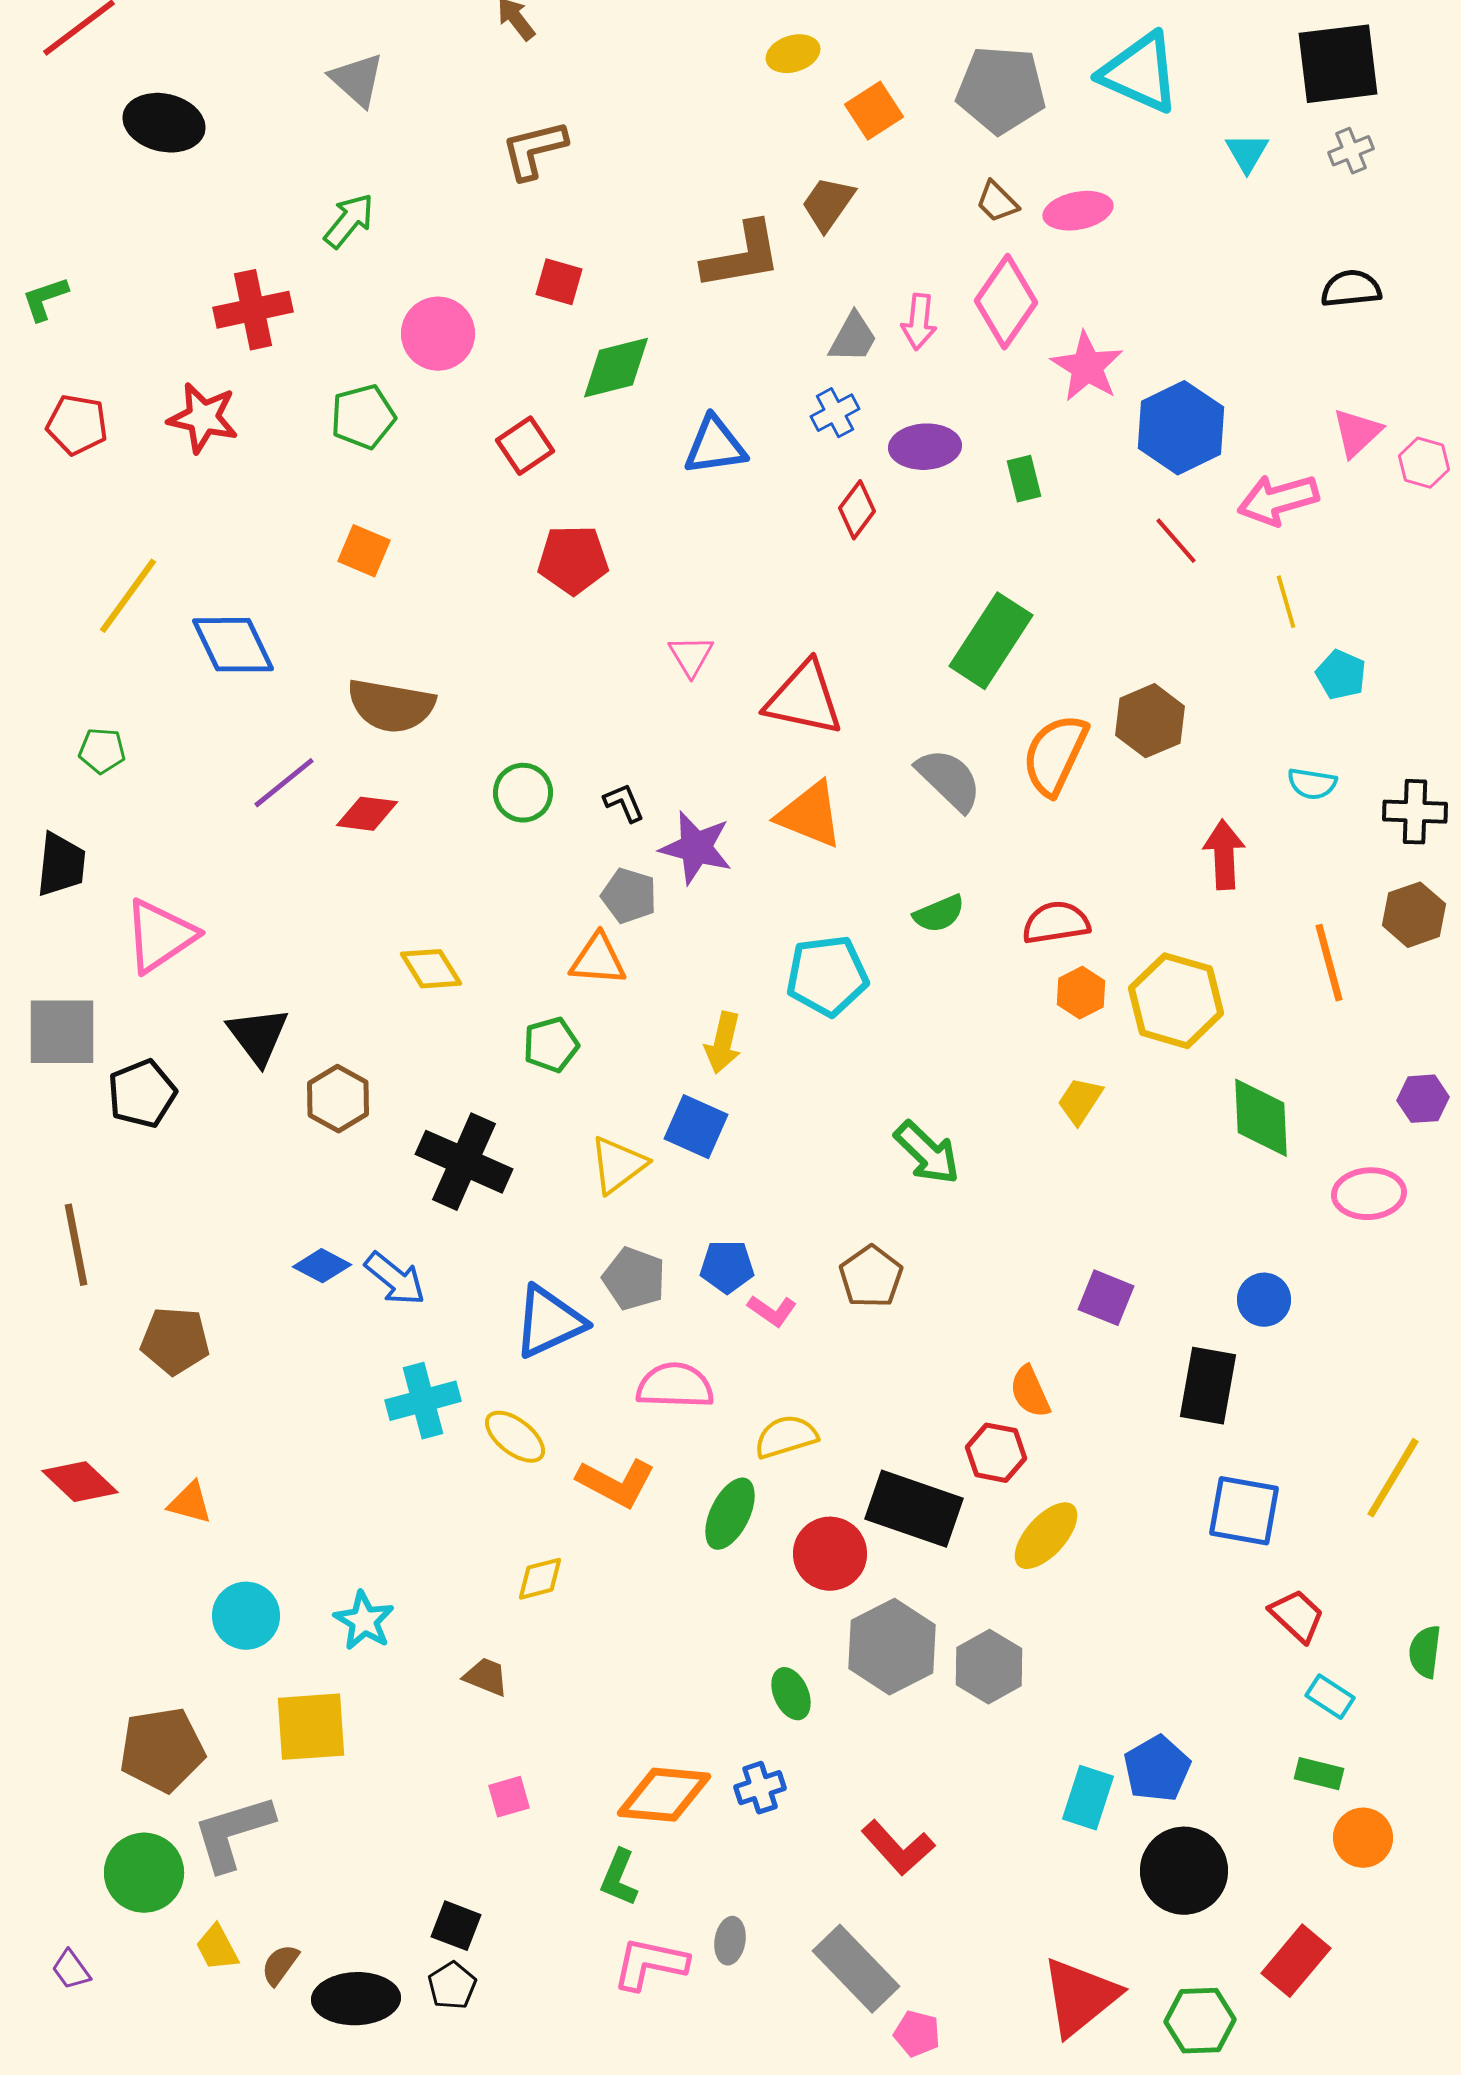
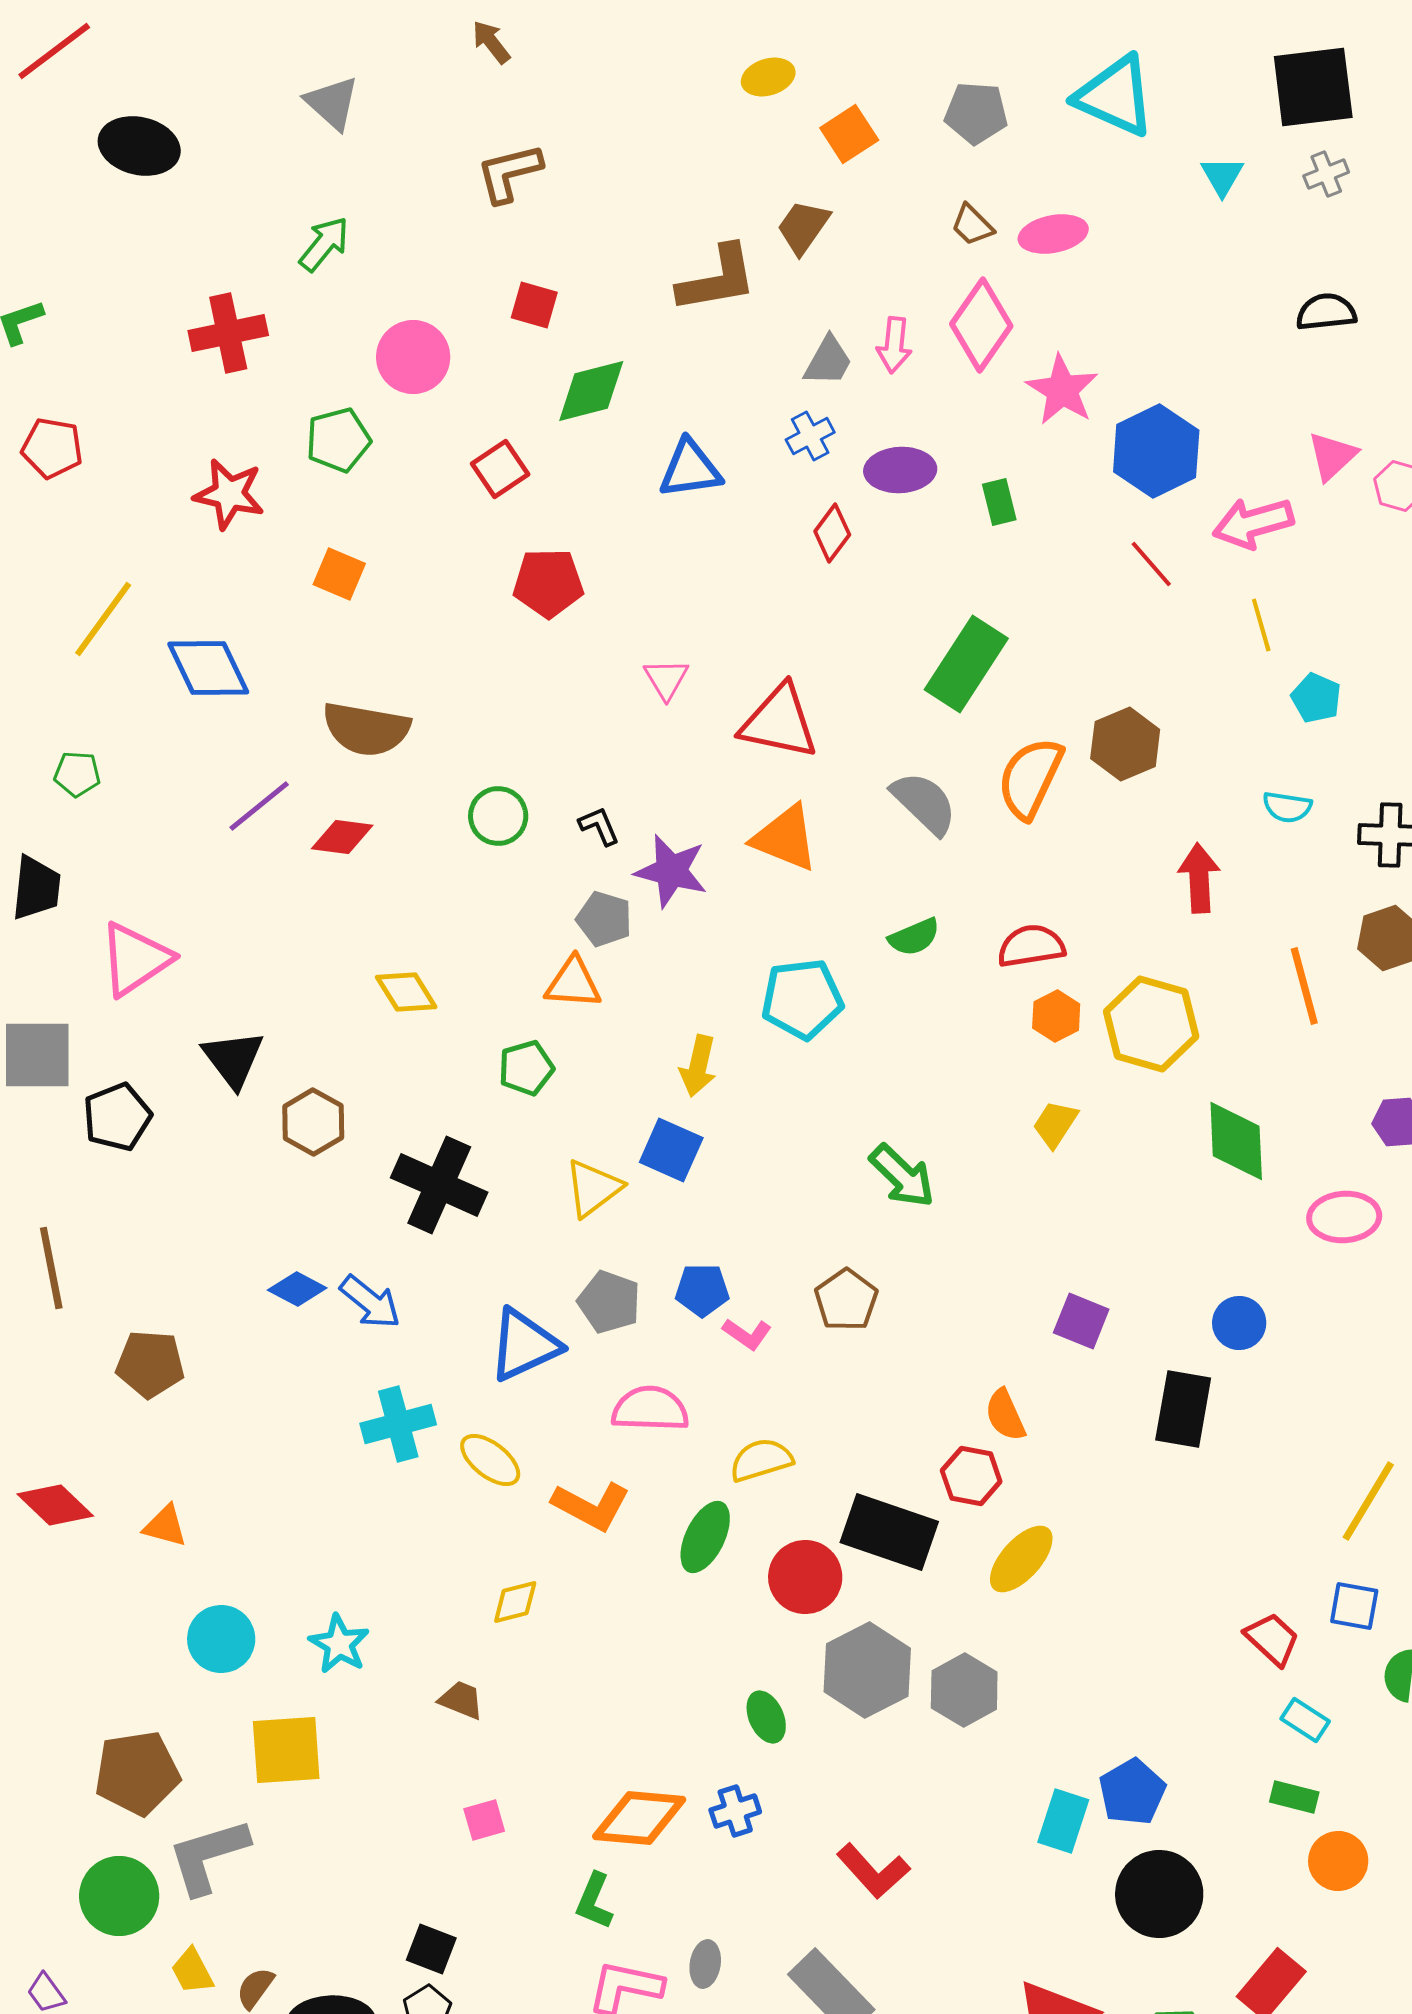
gray pentagon: (1001, 90) -> (976, 113), size x0.7
red star: (203, 418) -> (229, 494), moved
blue square: (1244, 1511) -> (1354, 1606), moved, size x0.7

